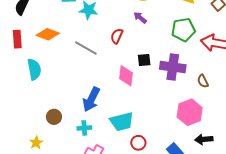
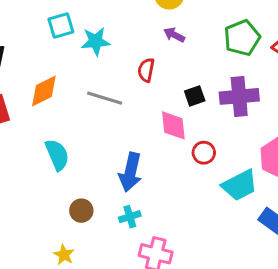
orange diamond: (48, 34) -> (44, 91), turned -35
cyan semicircle: (34, 69) -> (57, 155), moved
cyan trapezoid: (122, 122) -> (240, 185), moved
red circle: (138, 143) -> (204, 153), moved

